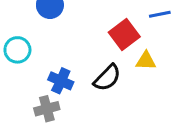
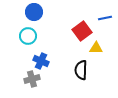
cyan circle: (17, 50) -> (28, 36), moved
black semicircle: (107, 78) -> (81, 70), moved, turned 138

